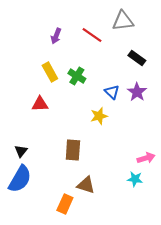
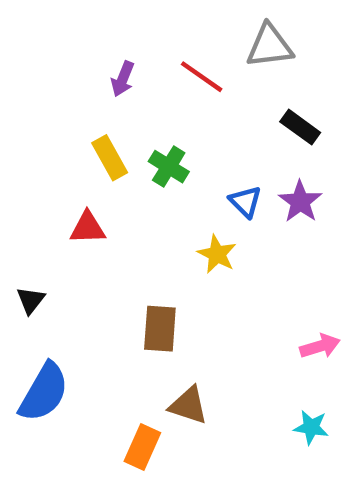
yellow star: (99, 116) -> (217, 254), turned -30
black triangle: (21, 151) -> (31, 300), moved
cyan star: (135, 179) -> (311, 427), moved

